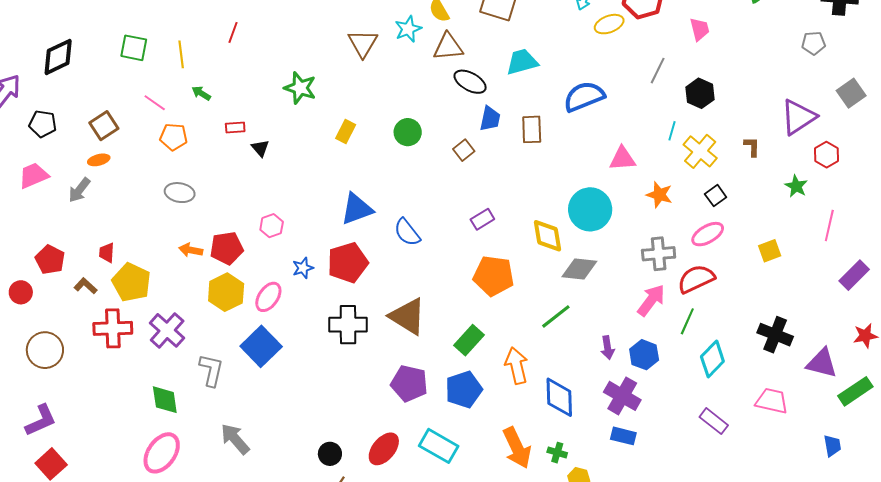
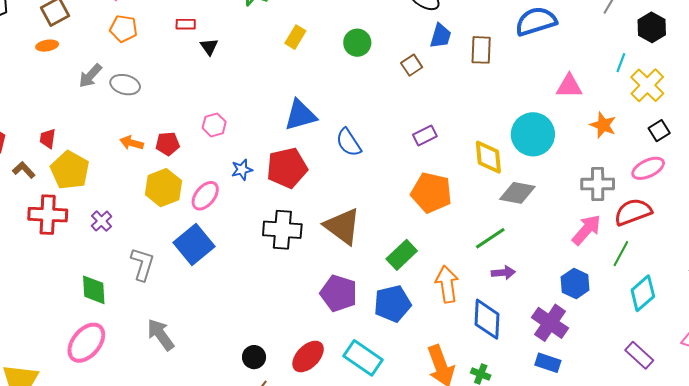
gray arrow: (79, 190) -> (90, 76), moved
red pentagon: (227, 248) -> (168, 144), size x0.7
purple cross: (167, 330) -> (102, 221), size x0.6
purple arrow: (608, 348) -> (503, 273), moved, turned -90

